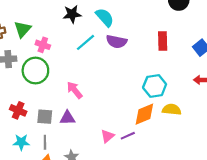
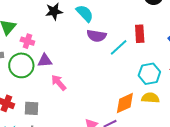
cyan line: (85, 42) -> (119, 47), moved
cyan hexagon: (155, 86) -> (149, 74), moved
purple triangle: (67, 118) -> (45, 61), moved

